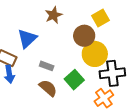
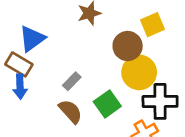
blue triangle: (27, 39) -> (32, 39), moved
gray rectangle: (47, 66) -> (72, 81), turned -72

